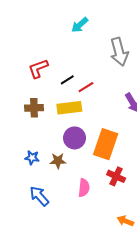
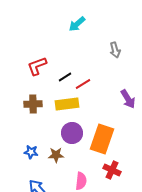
gray arrow: (119, 52) -> (115, 50), size x0.6

